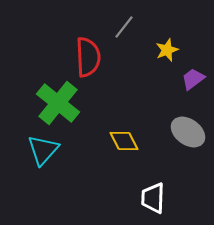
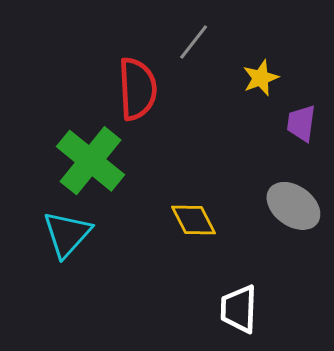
purple trapezoid: (193, 79) -> (301, 123), turned -45

